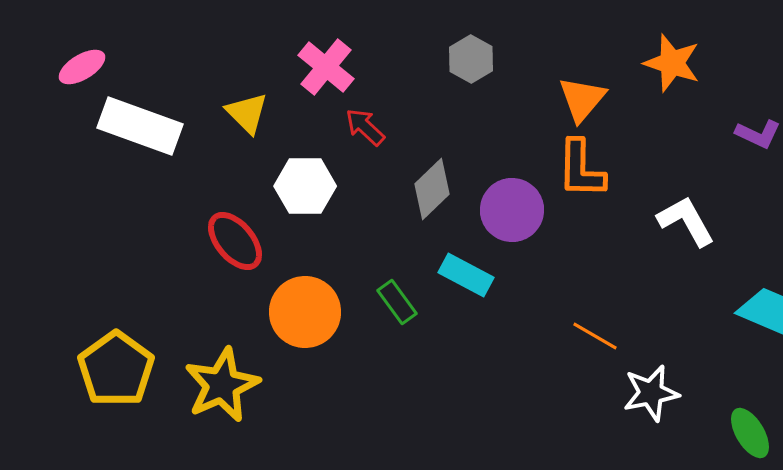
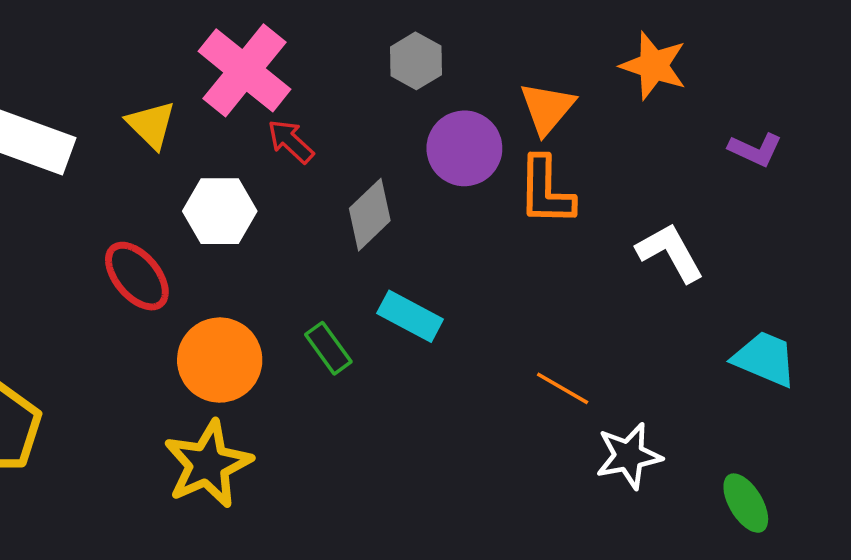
pink cross: (326, 67) -> (245, 70), size x1.4
purple circle: (512, 210) -> (464, 148), moved
yellow star: (222, 385) -> (208, 464), moved

